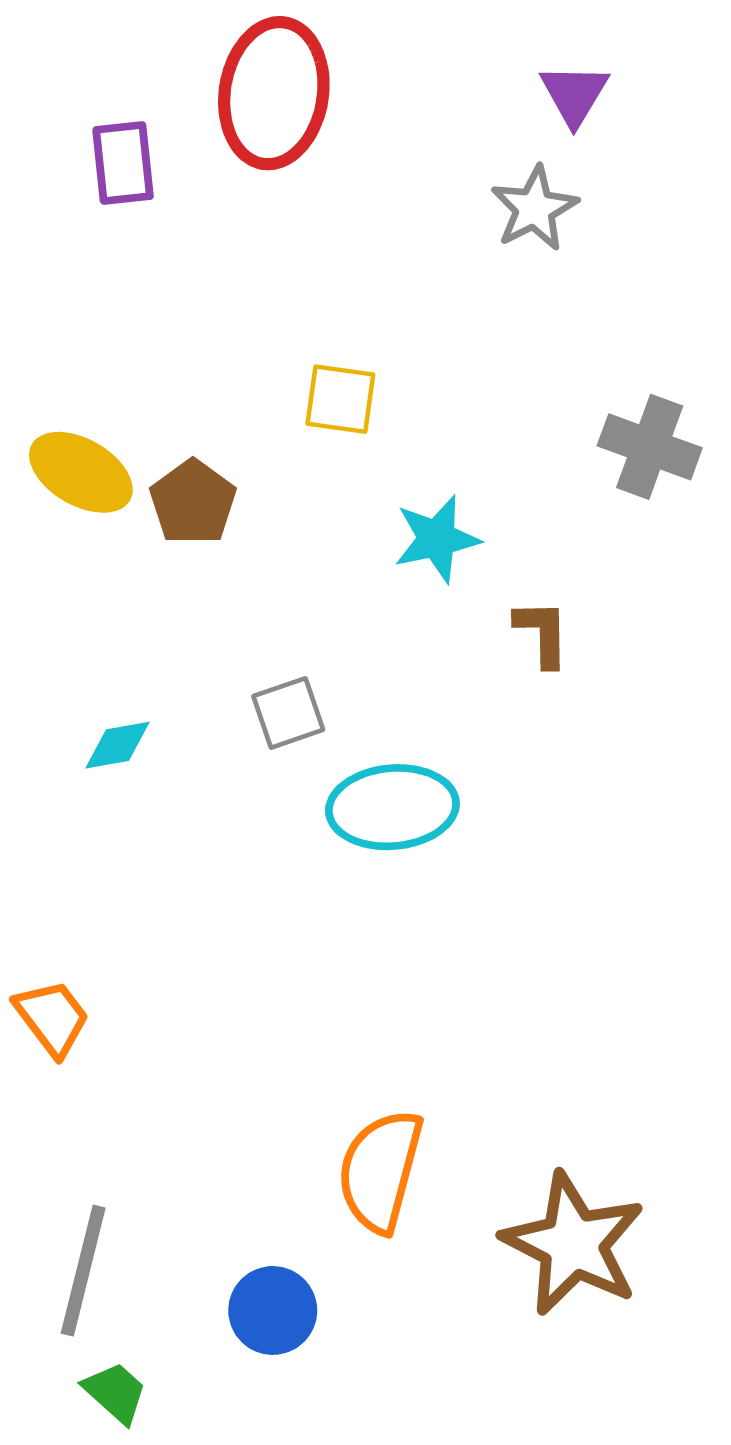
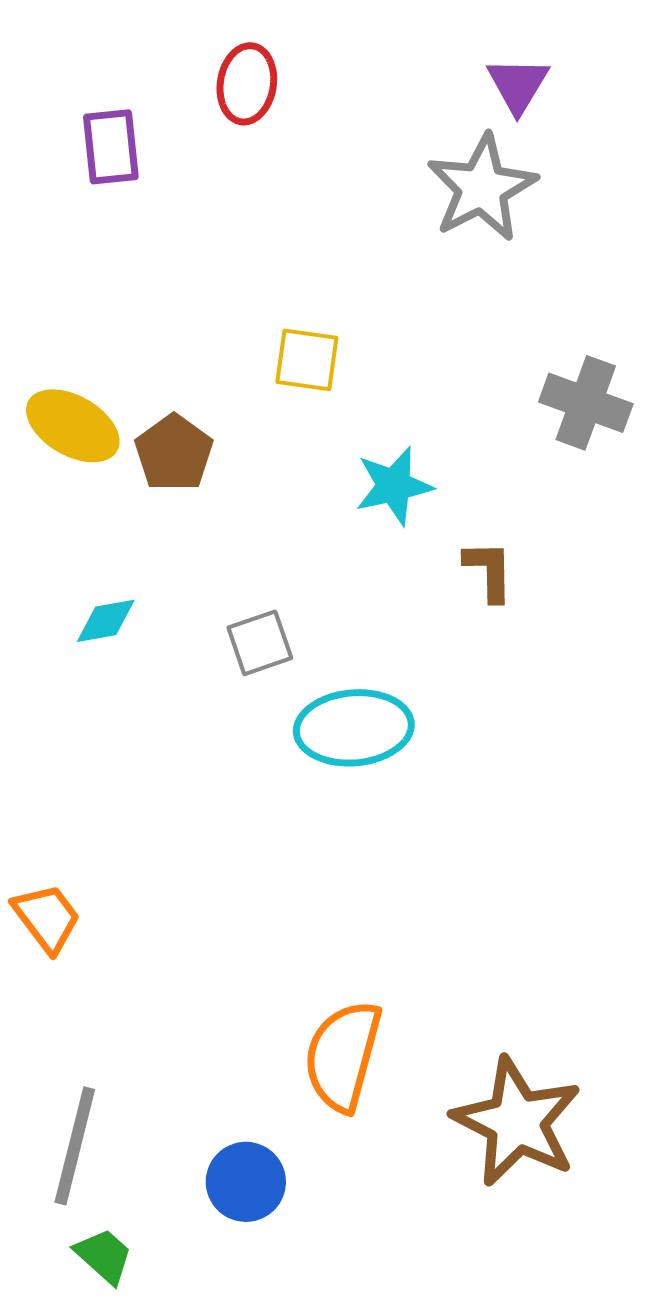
red ellipse: (274, 93) -> (247, 84), size x0.6
gray star: (534, 208) -> (482, 188), size x1.4
cyan diamond: (118, 745) -> (106, 621), moved

